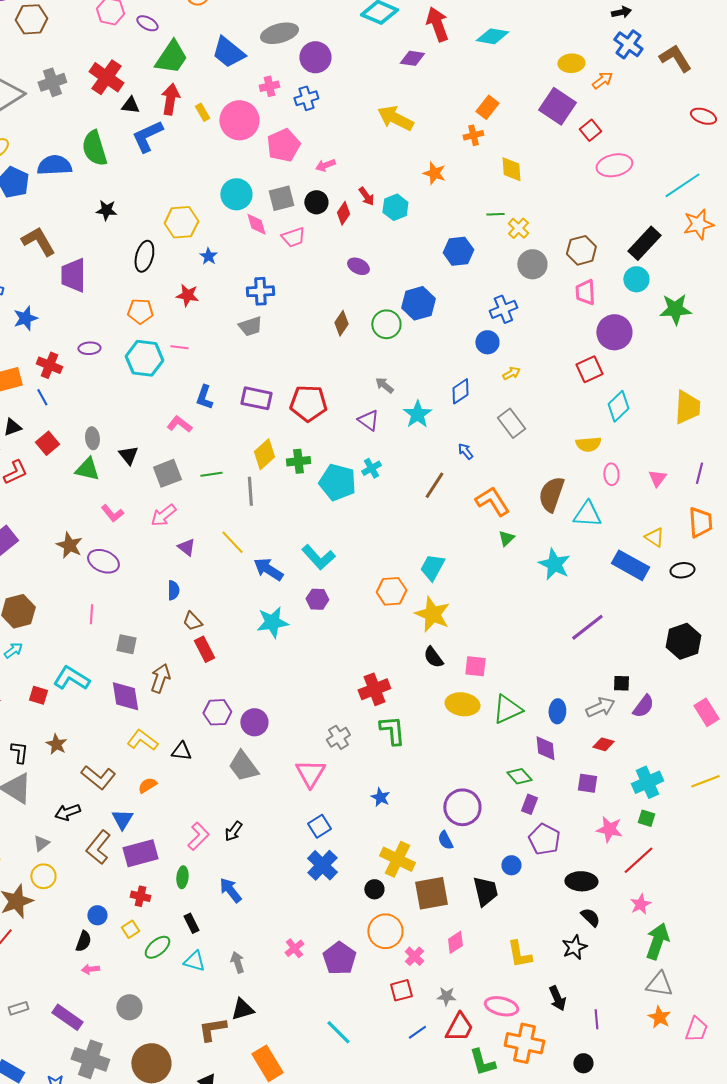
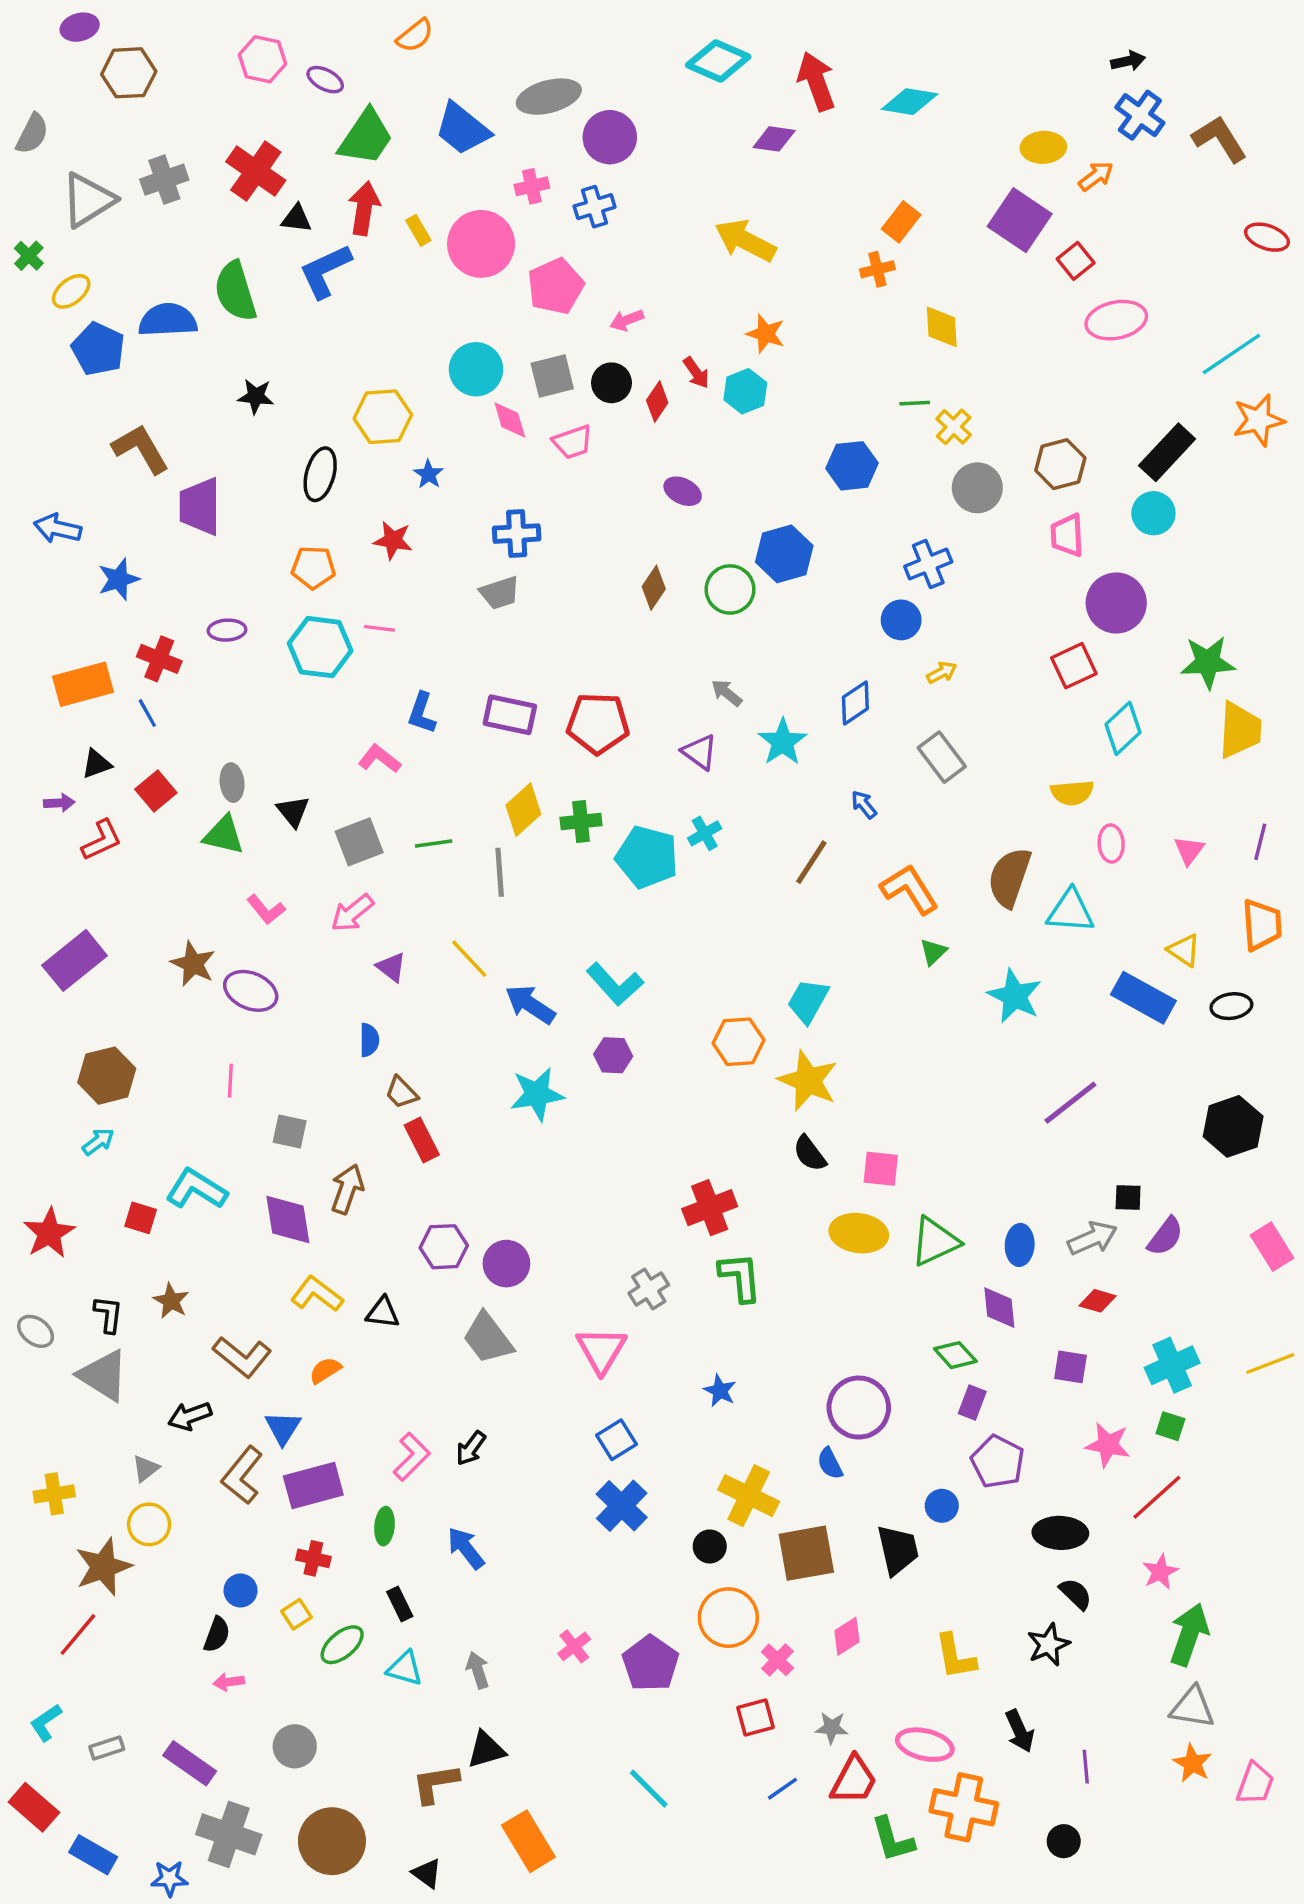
orange star: (434, 173) -> (766, 334), moved
green star: (675, 309) -> (1208, 662), moved

